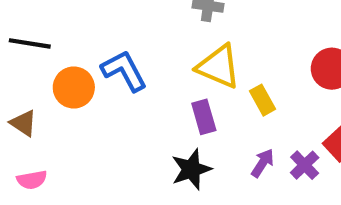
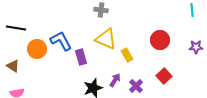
purple rectangle: (204, 117) -> (81, 57), moved
purple arrow: (263, 163) -> (115, 80), moved
purple cross: (305, 165) -> (136, 86), moved

